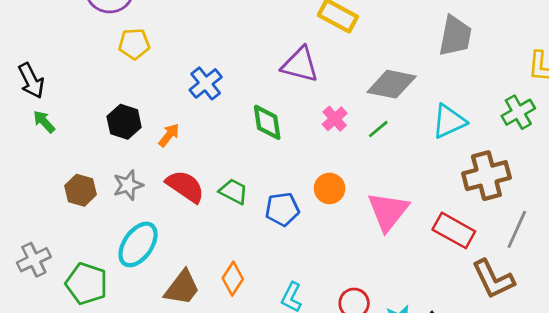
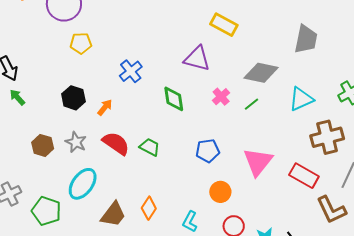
gray star: (128, 185) -> (76, 142), turned -30
orange circle: (330, 188) -> (220, 192), moved
blue pentagon: (282, 209) -> (208, 151), moved

